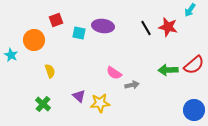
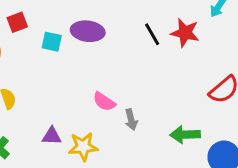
green arrow: (168, 70) -> (185, 135), moved
gray arrow: (132, 85) -> (131, 120), turned 88
purple triangle: (79, 96) -> (52, 136), turned -40

